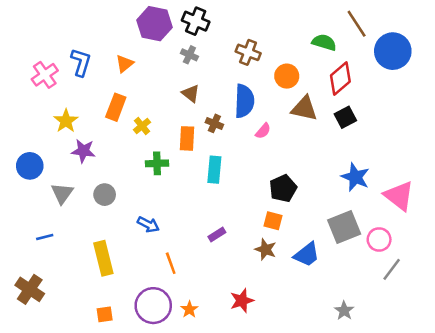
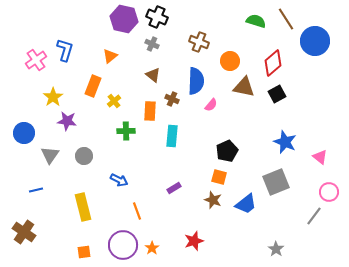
green semicircle: (324, 42) -> (256, 21), moved
orange triangle: (125, 64) -> (110, 56), moved
pink triangle: (399, 196) -> (320, 157), size x0.6
pink circle: (379, 239) -> (329, 192), moved

